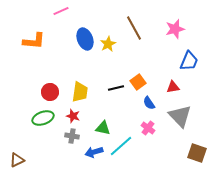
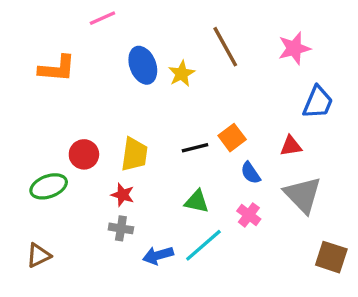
green ellipse: (43, 118) -> (49, 186), moved
green triangle: (103, 128) -> (197, 202), moved
brown triangle: (17, 160) -> (38, 255), moved

